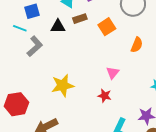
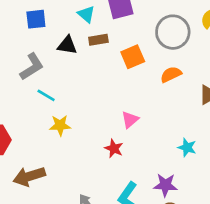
cyan line: (20, 28) -> (46, 95), moved
orange semicircle: (137, 45) -> (171, 74), moved, turned -147
yellow star: (63, 85) -> (60, 125), size x0.7

